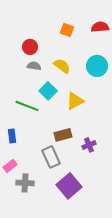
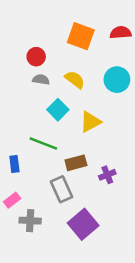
orange square: (67, 30) -> (81, 36), size x1.6
green line: (27, 106) -> (43, 143), moved

